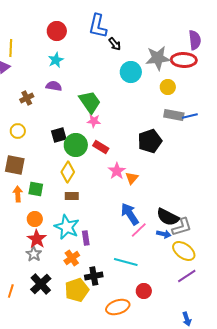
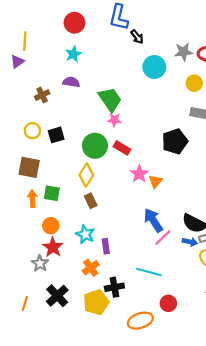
gray star: (158, 58) -> (183, 52), size x0.7
black square: (59, 135) -> (56, 135), moved
brown rectangle: (72, 196) -> (91, 201), turned 64
cyan star: (67, 227) -> (85, 234), size x0.7
gray star: (34, 254) -> (40, 263), moved

